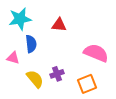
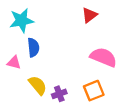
red triangle: (59, 25) -> (89, 15), moved, turned -42
purple cross: (57, 74) -> (59, 94), moved

